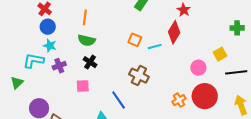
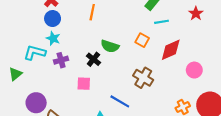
red diamond: (174, 32) -> (171, 50), moved, turned 30
green semicircle: (87, 40) -> (110, 46), moved
cyan line: (155, 47) -> (162, 22), moved
pink circle: (198, 68) -> (194, 70), moved
blue line: (119, 100) -> (120, 101), turned -30

